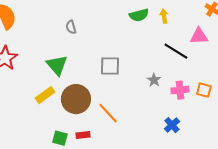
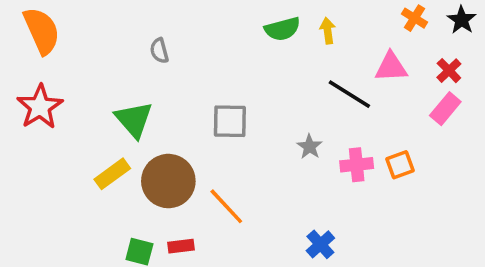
orange square: (204, 90) -> (400, 165), turned -35
blue cross: (172, 125) -> (320, 244), moved

